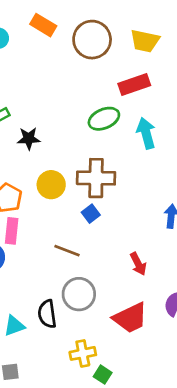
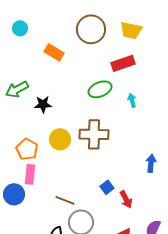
orange rectangle: (43, 25) -> (54, 52), moved
cyan arrow: (146, 133) -> (132, 100), size x0.6
blue square: (91, 214) -> (107, 187), moved
brown line: (67, 251) -> (65, 200), moved

